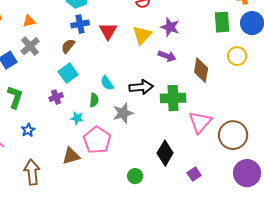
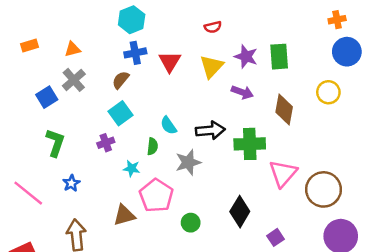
green rectangle: (222, 22) -> (279, 57), moved
green circle: (135, 176) -> (191, 223), moved

